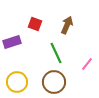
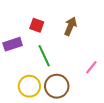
green line: (56, 53) -> (44, 56), moved
yellow circle: (17, 82) -> (29, 86), moved

